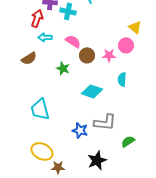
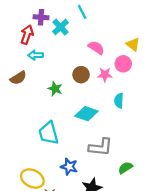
cyan cross: (68, 11) -> (60, 27), turned 35
pink semicircle: (73, 41) -> (96, 48), moved
cyan trapezoid: (40, 109) -> (49, 133), moved
blue star: (80, 130) -> (69, 167), moved

